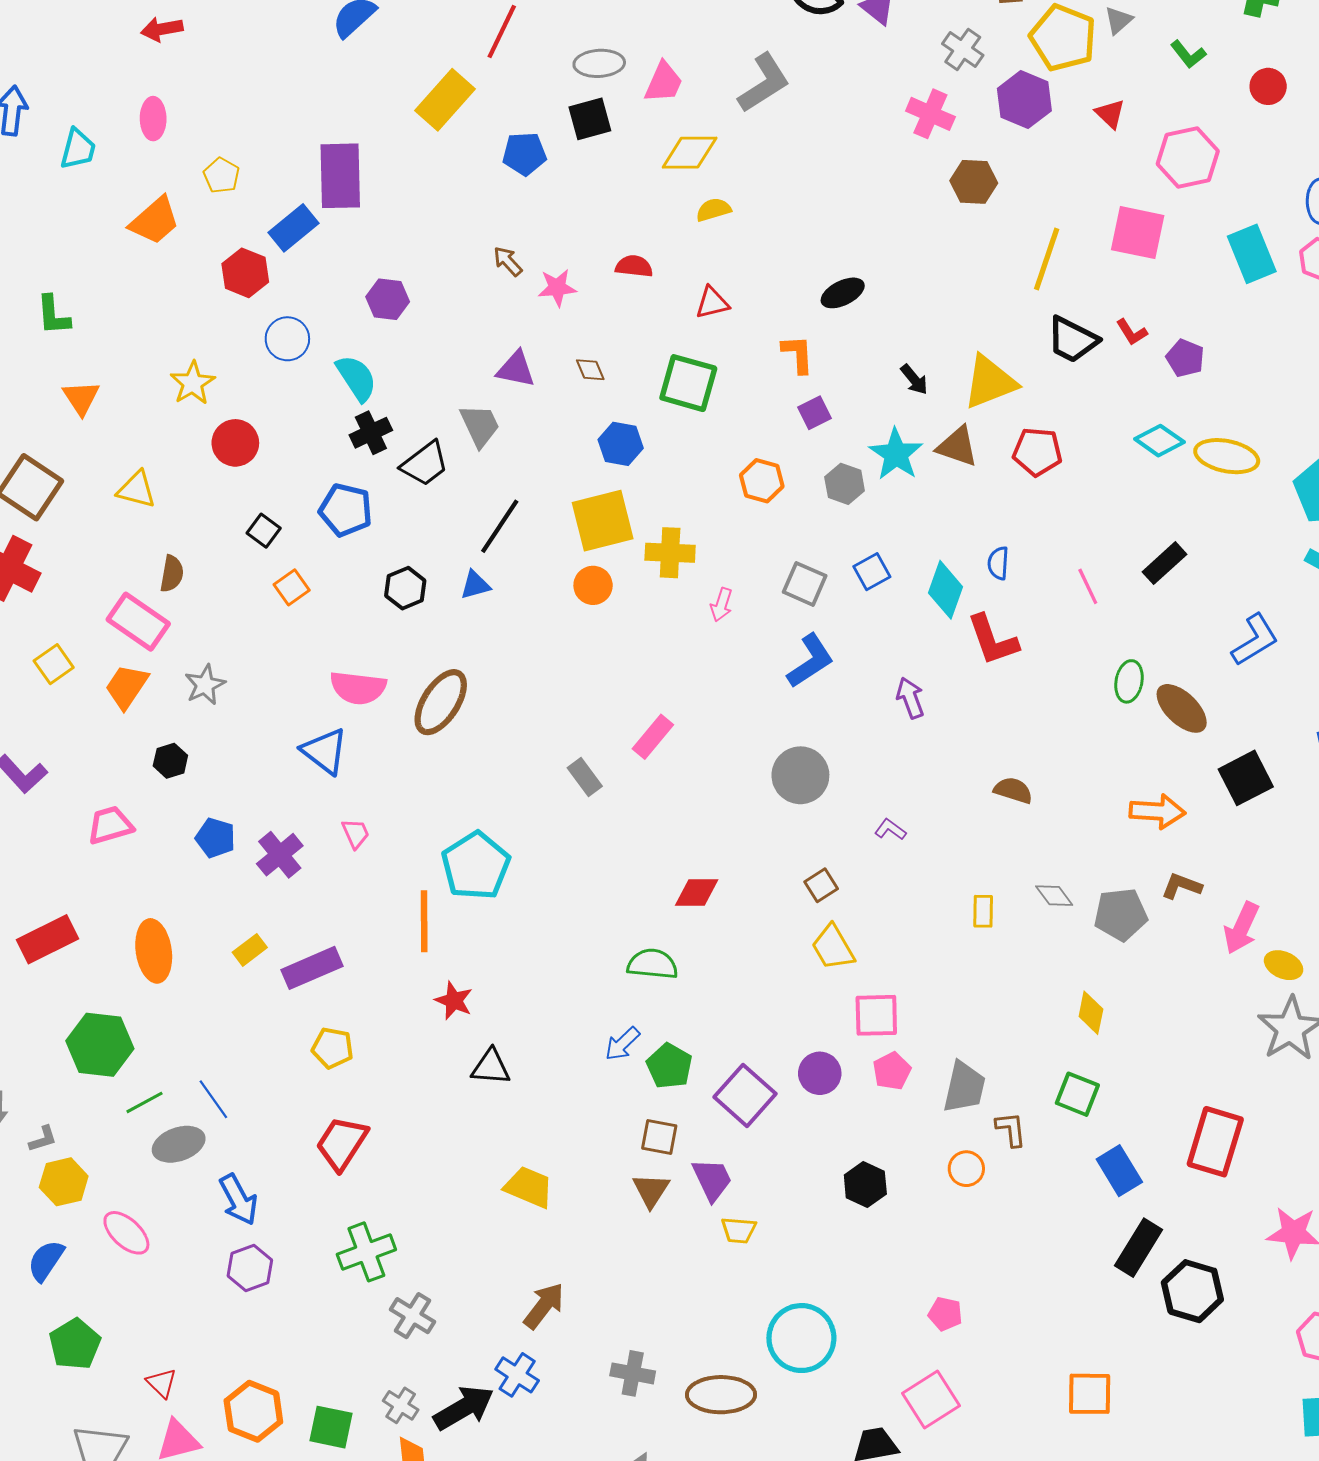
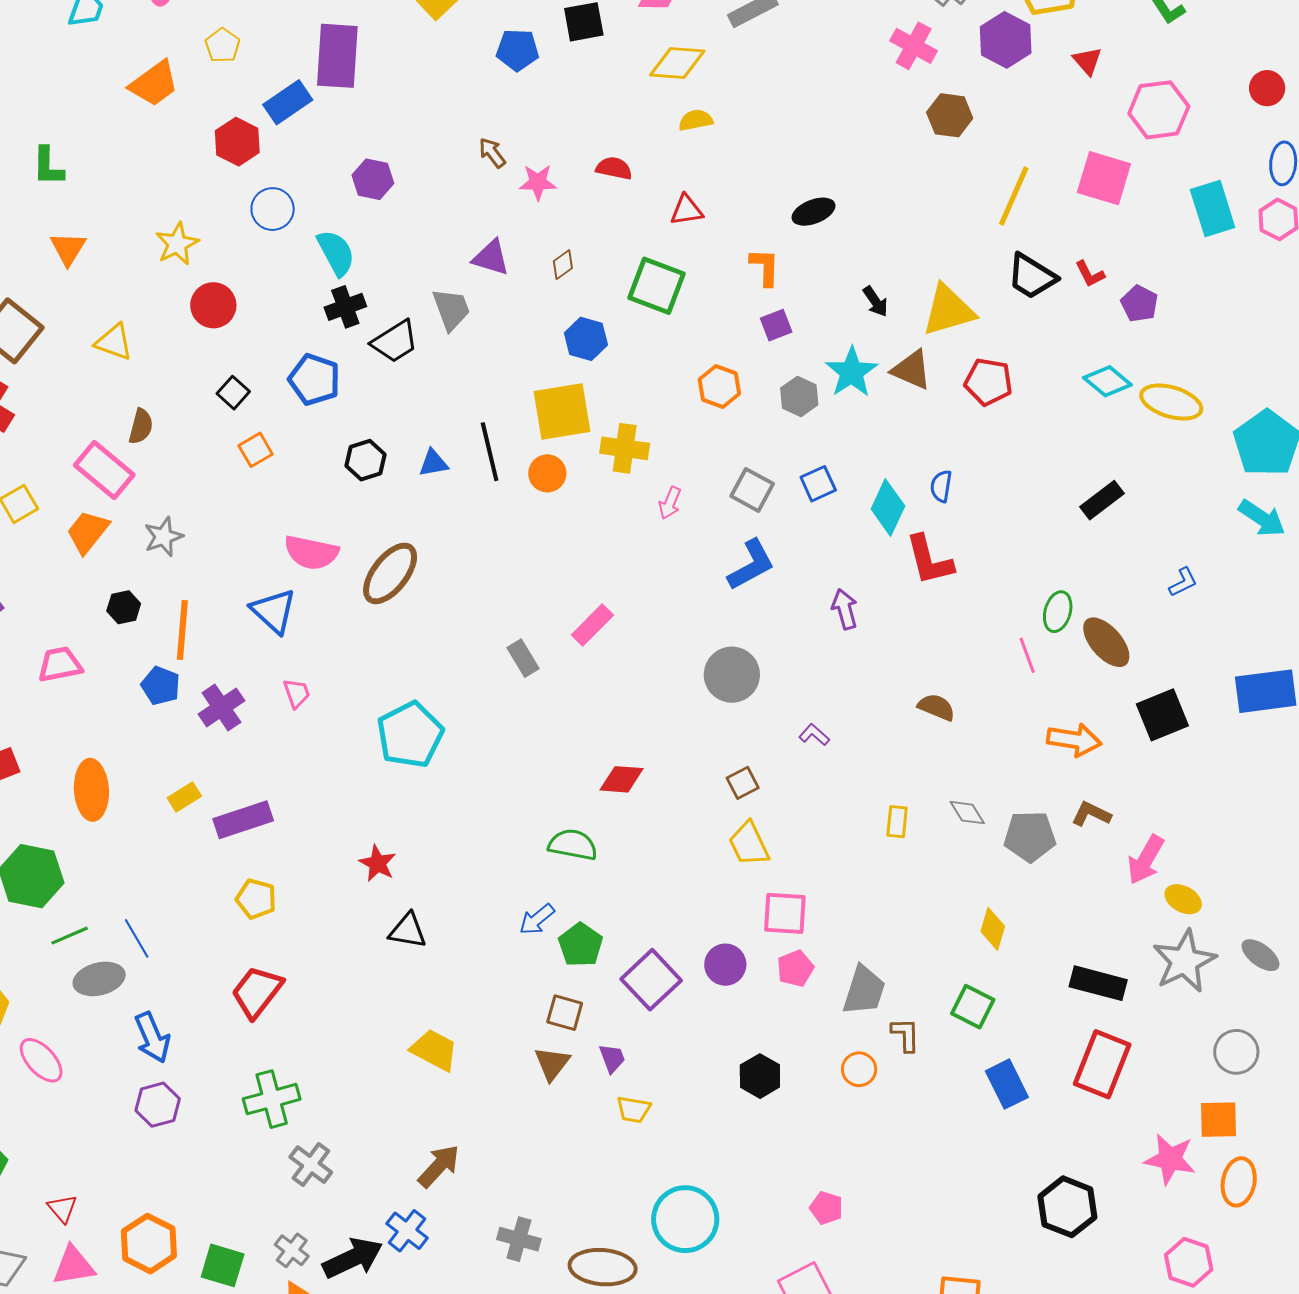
red circle: (1268, 86) -> (1267, 88), moved
brown diamond: (590, 370) -> (563, 265), turned 72
black line: (500, 526) -> (490, 452), moved, turned -52
pink line: (1088, 586) -> (1027, 655), moved
blue L-shape: (1255, 640) -> (1183, 582), size x0.6
orange line: (424, 921) -> (182, 630), moved
purple trapezoid: (712, 1180) -> (612, 1058), size x0.7
black rectangle: (1139, 1248) -> (1098, 983), moved, turned 68

